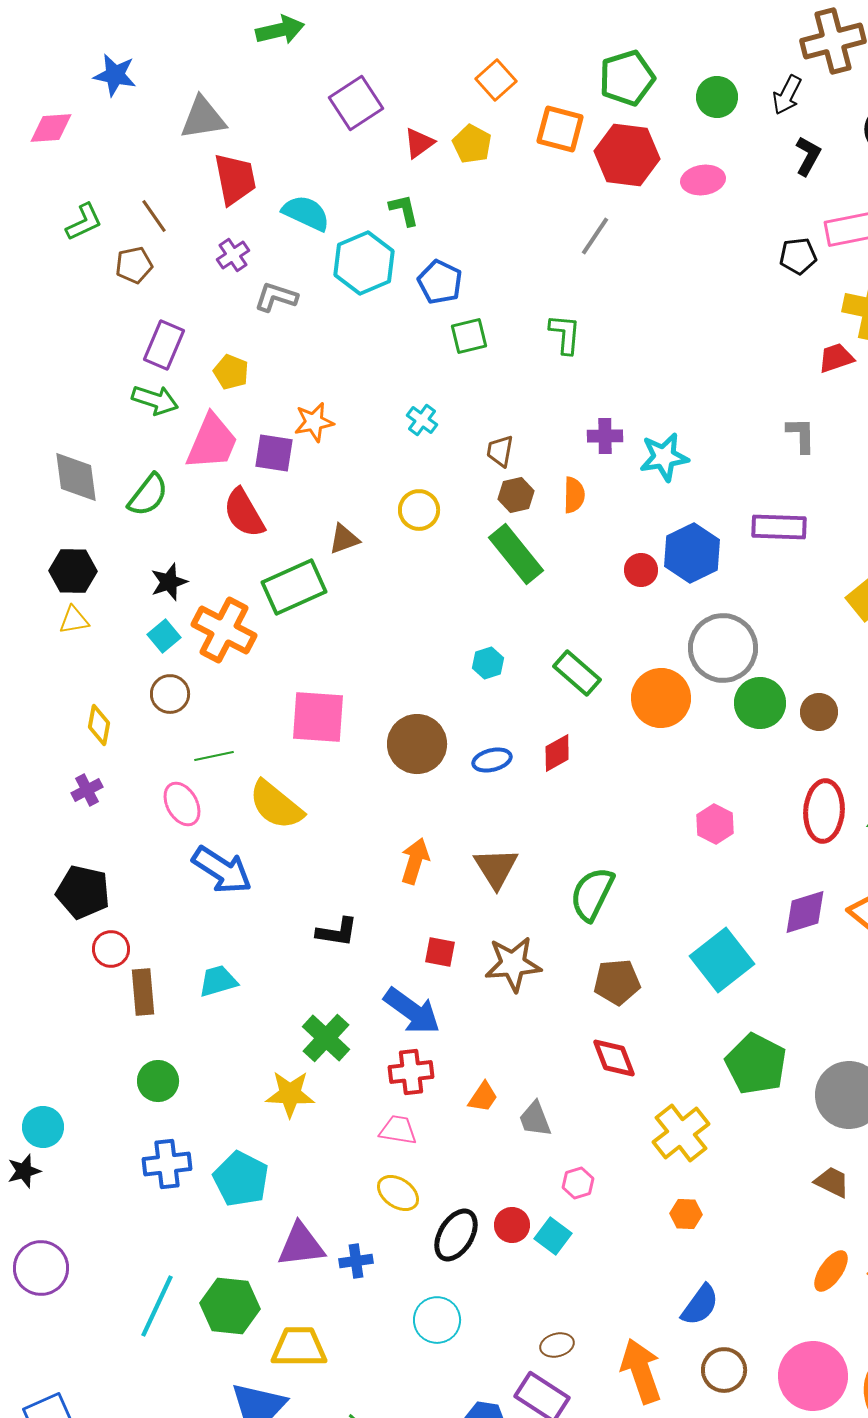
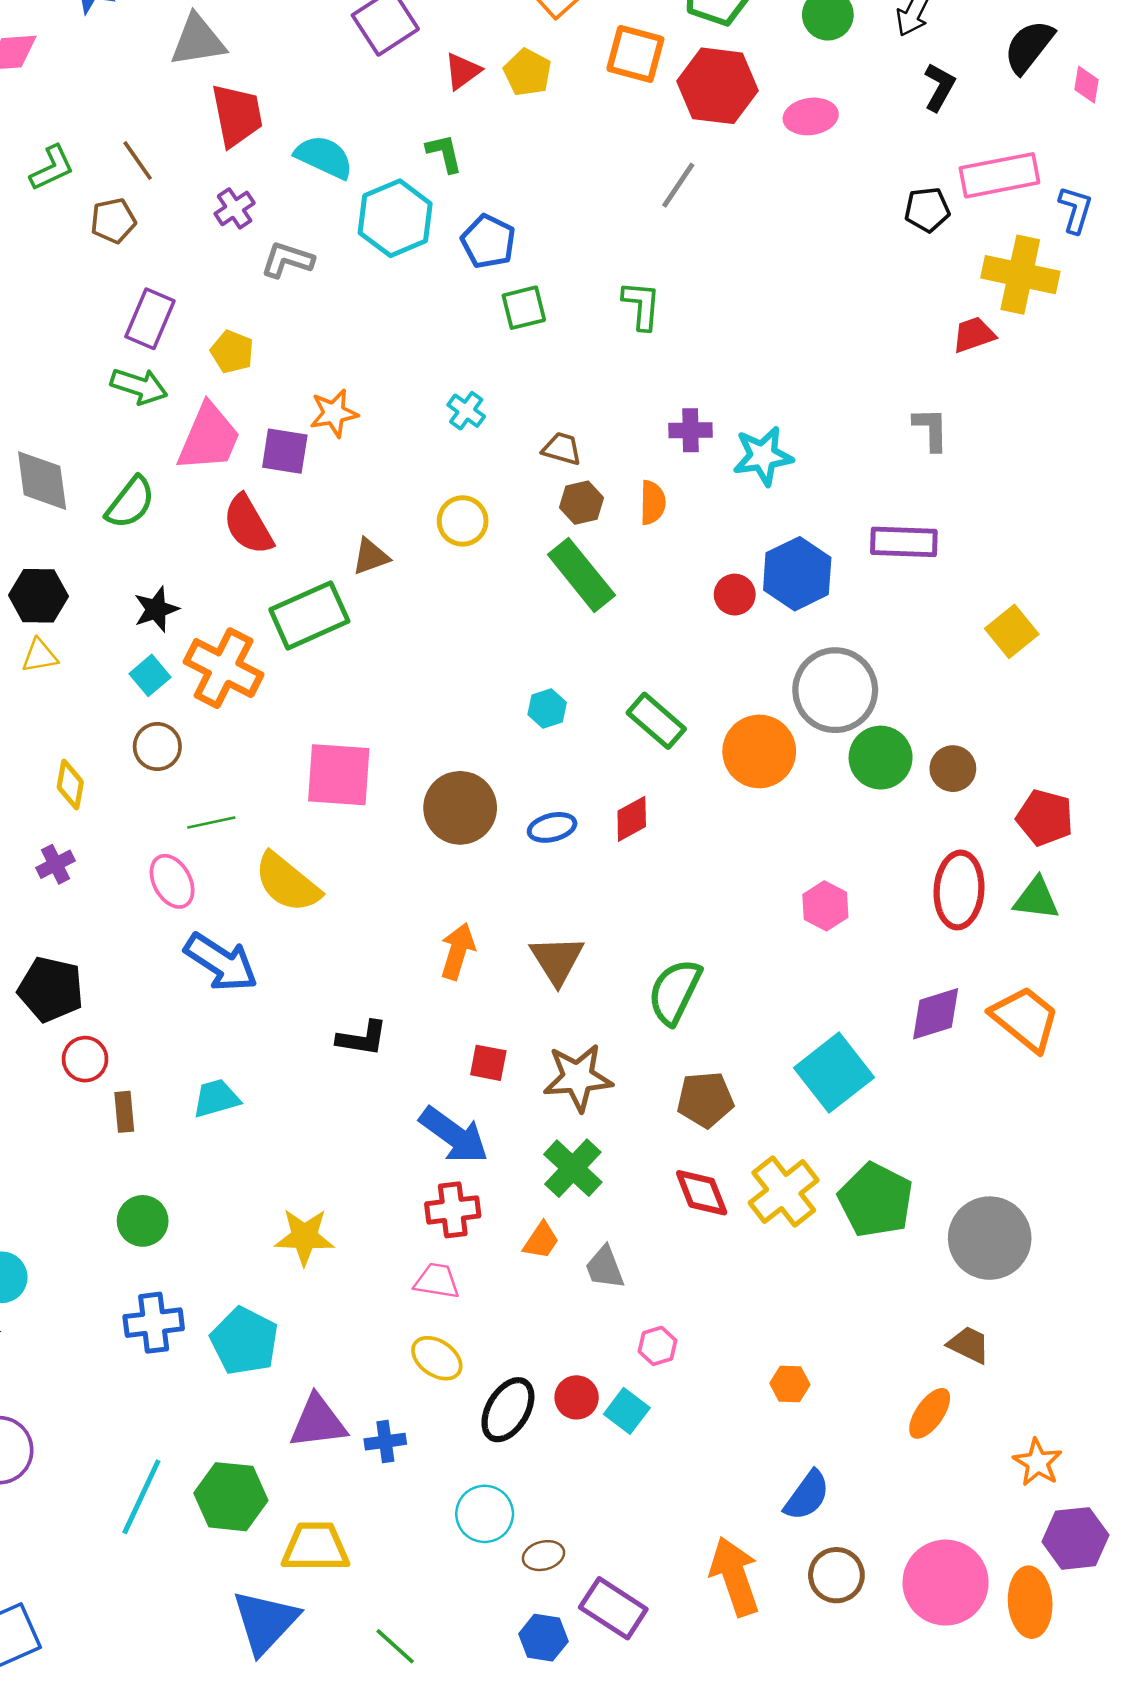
brown trapezoid: (500, 451) -> (562, 449), turned 96
brown rectangle: (143, 992) -> (124, 1112), size x0.7
green cross: (326, 1038) -> (573, 1168), moved
yellow cross: (681, 1133) -> (784, 1192), moved
orange ellipse: (831, 1271) -> (930, 1413), moved
brown ellipse: (557, 1345) -> (543, 1556), moved

